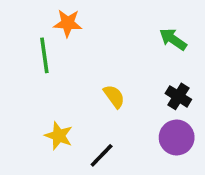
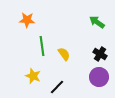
orange star: (68, 23) -> (27, 20), moved
green line: (44, 55) -> (42, 46), moved

